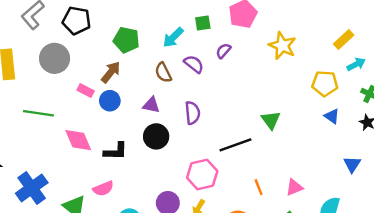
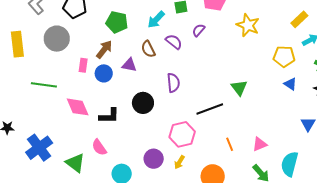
pink rectangle: (86, 91) -> (83, 65), turned 72
purple triangle: (151, 105) -> (129, 65), moved
pink semicircle: (103, 189) -> (99, 147), turned 78

